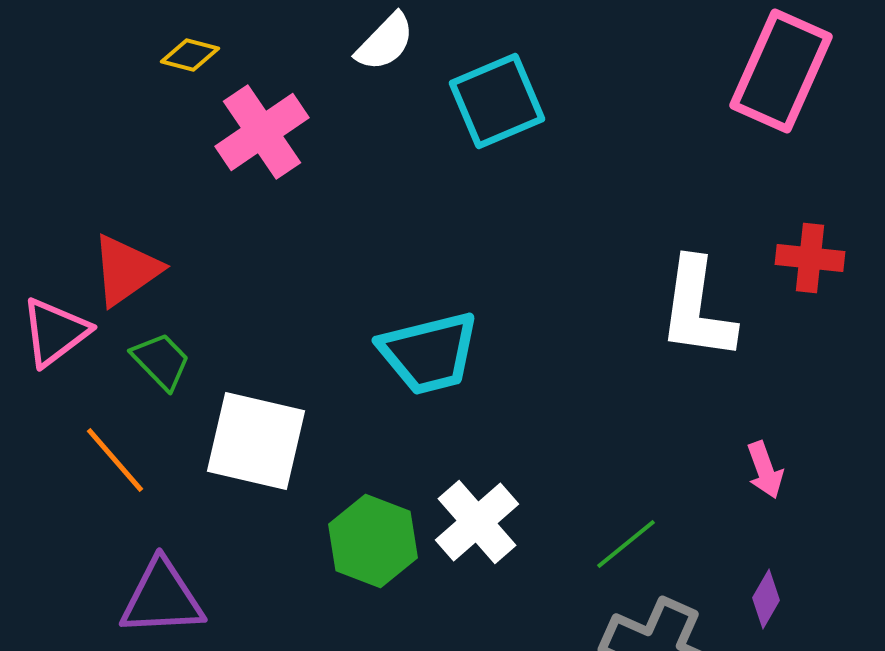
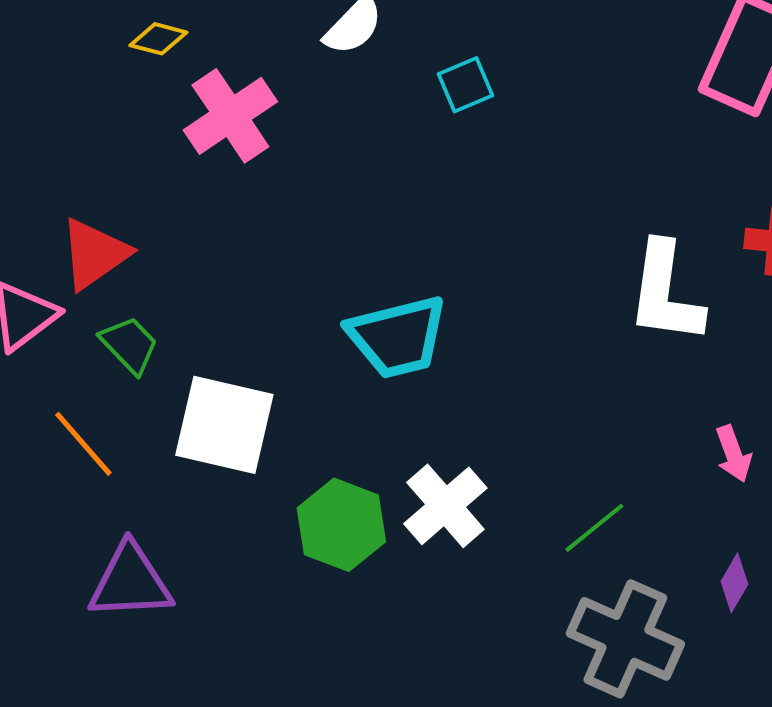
cyan square: (497, 101) -> (465, 85), size x0.6

